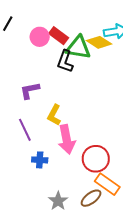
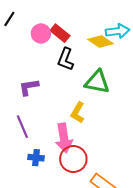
green triangle: (78, 48) -> (97, 82), moved
yellow L-shape: (54, 115) -> (78, 113), moved
red circle: (96, 159) -> (73, 159), moved

